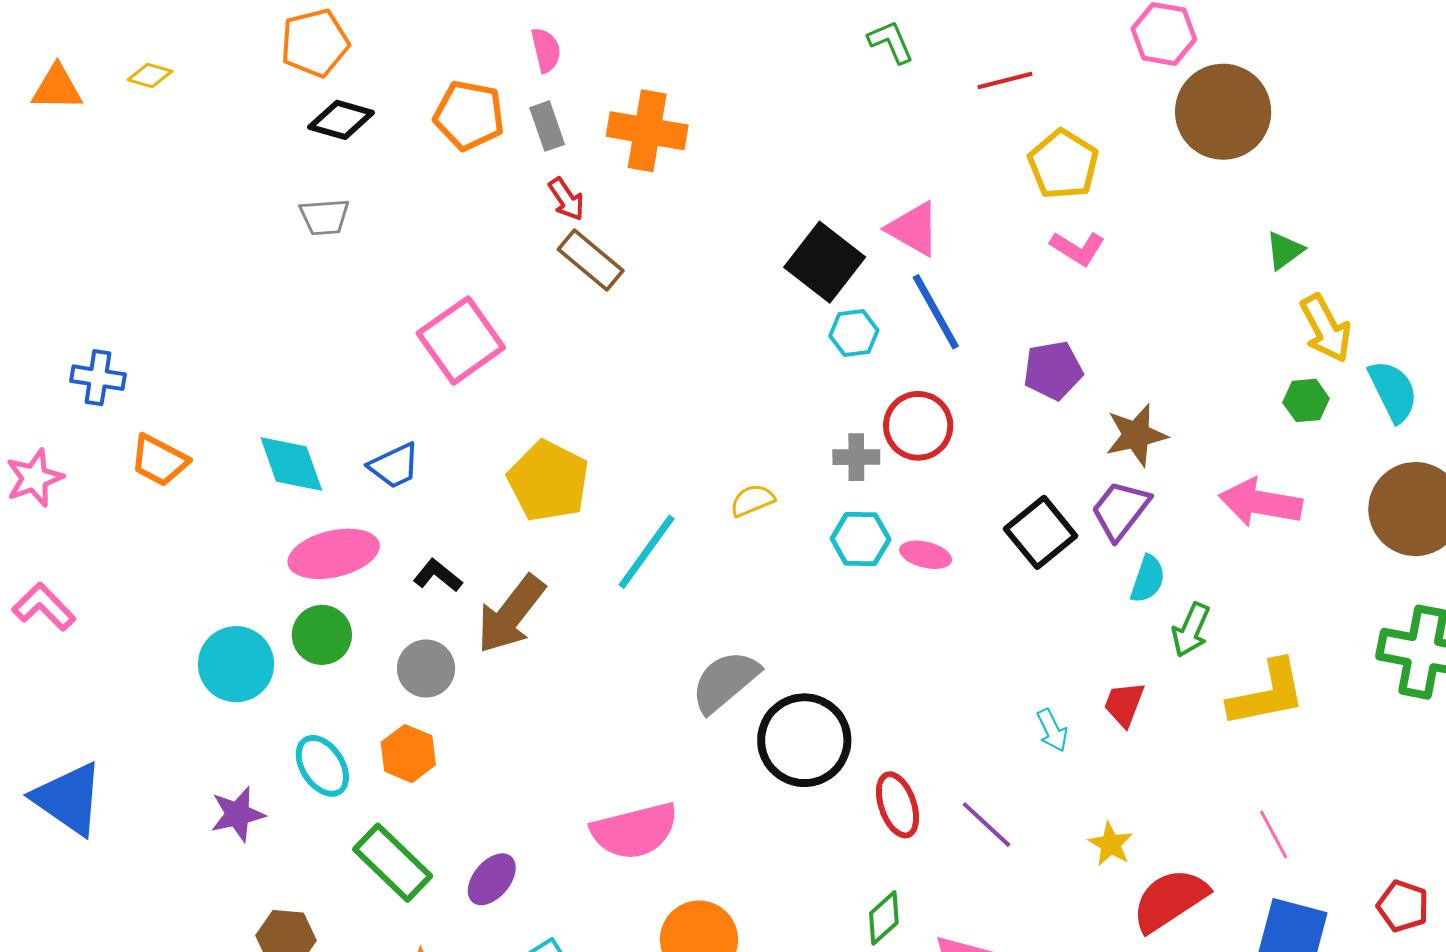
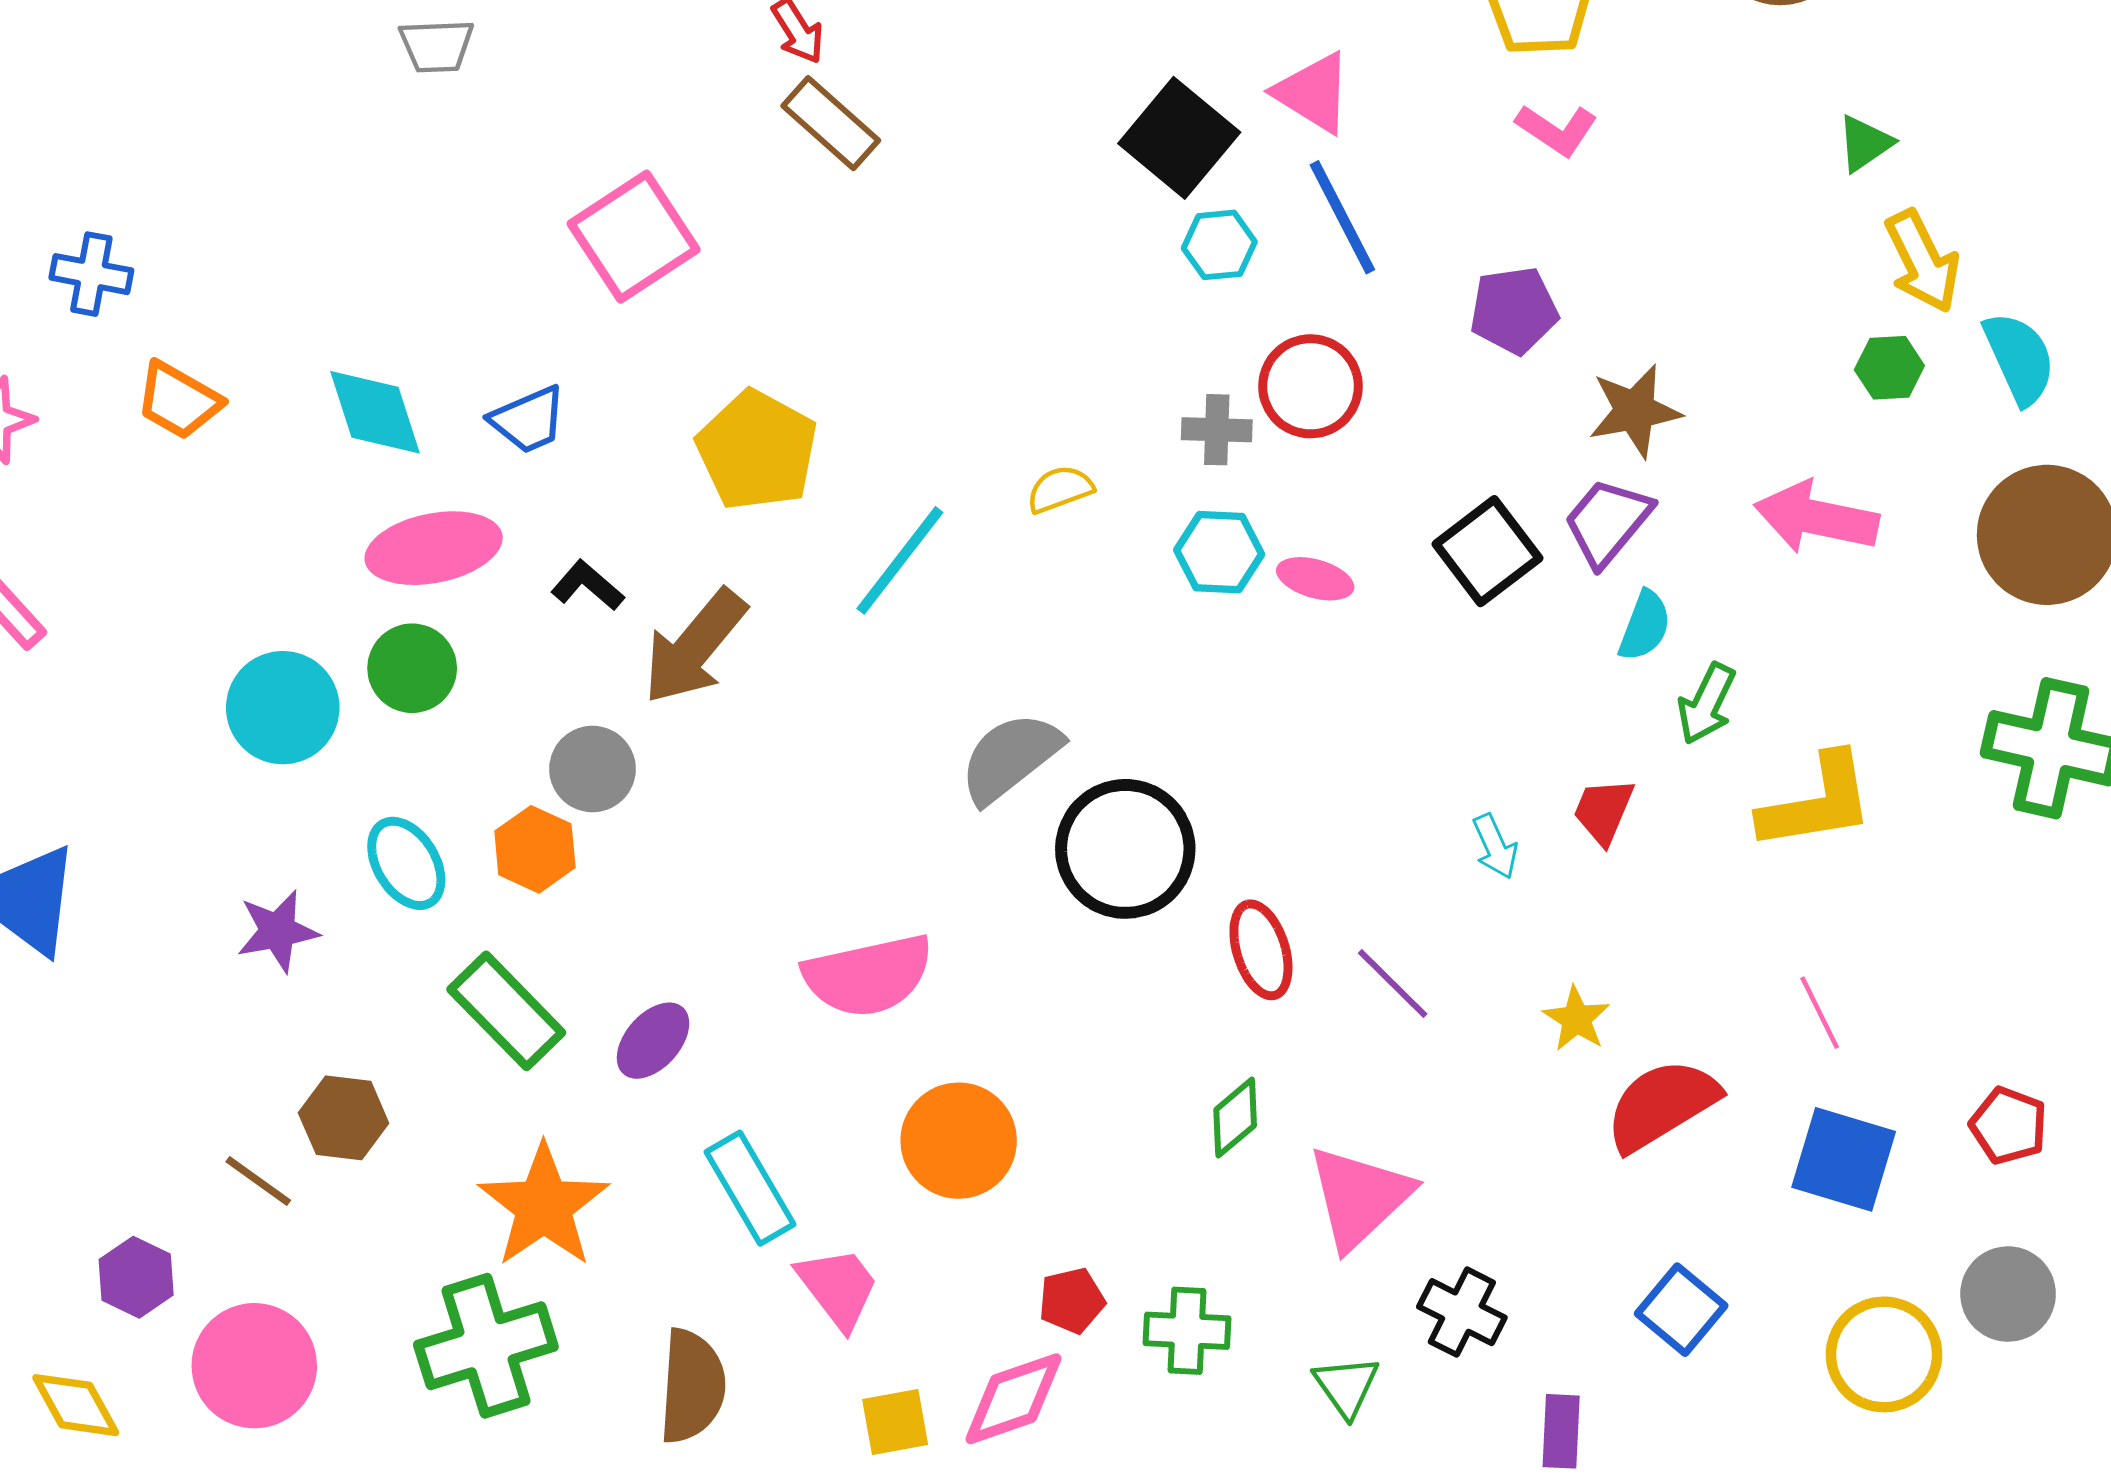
gray circle: (426, 669) -> (592, 769), moved

